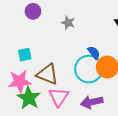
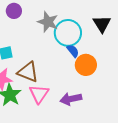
gray star: (68, 23) -> (48, 22), size x1.5
cyan circle: (89, 69) -> (68, 33), moved

